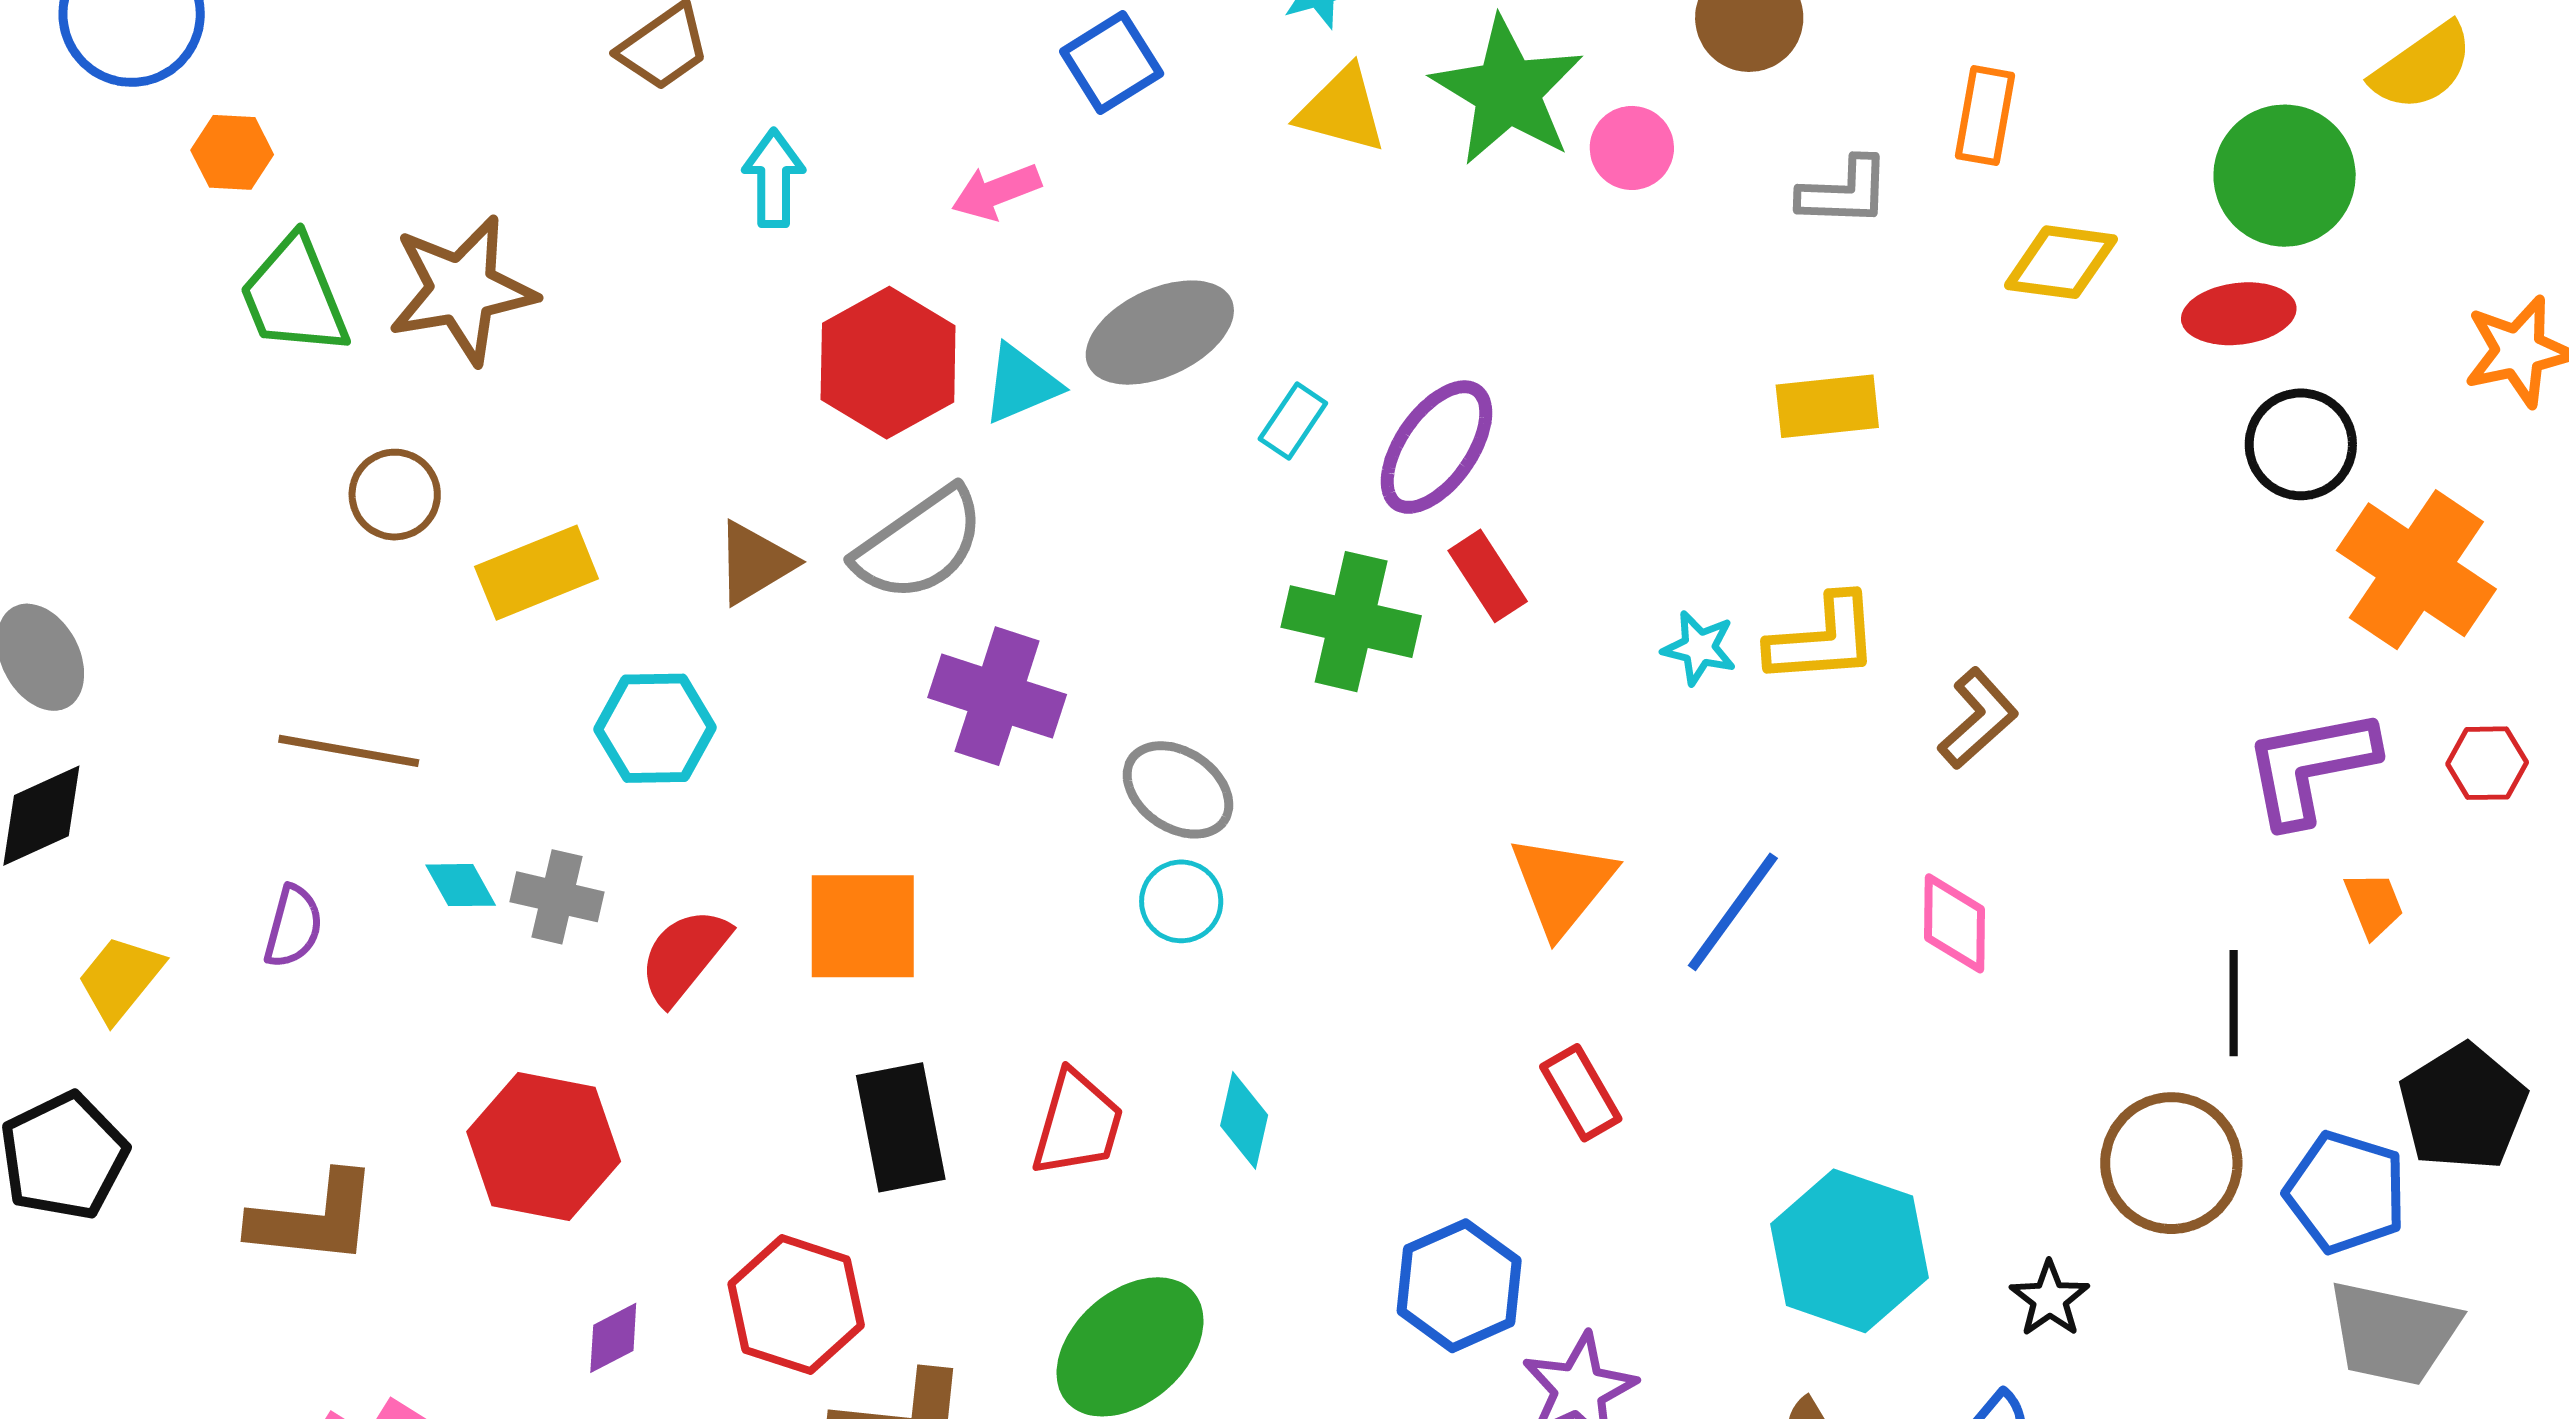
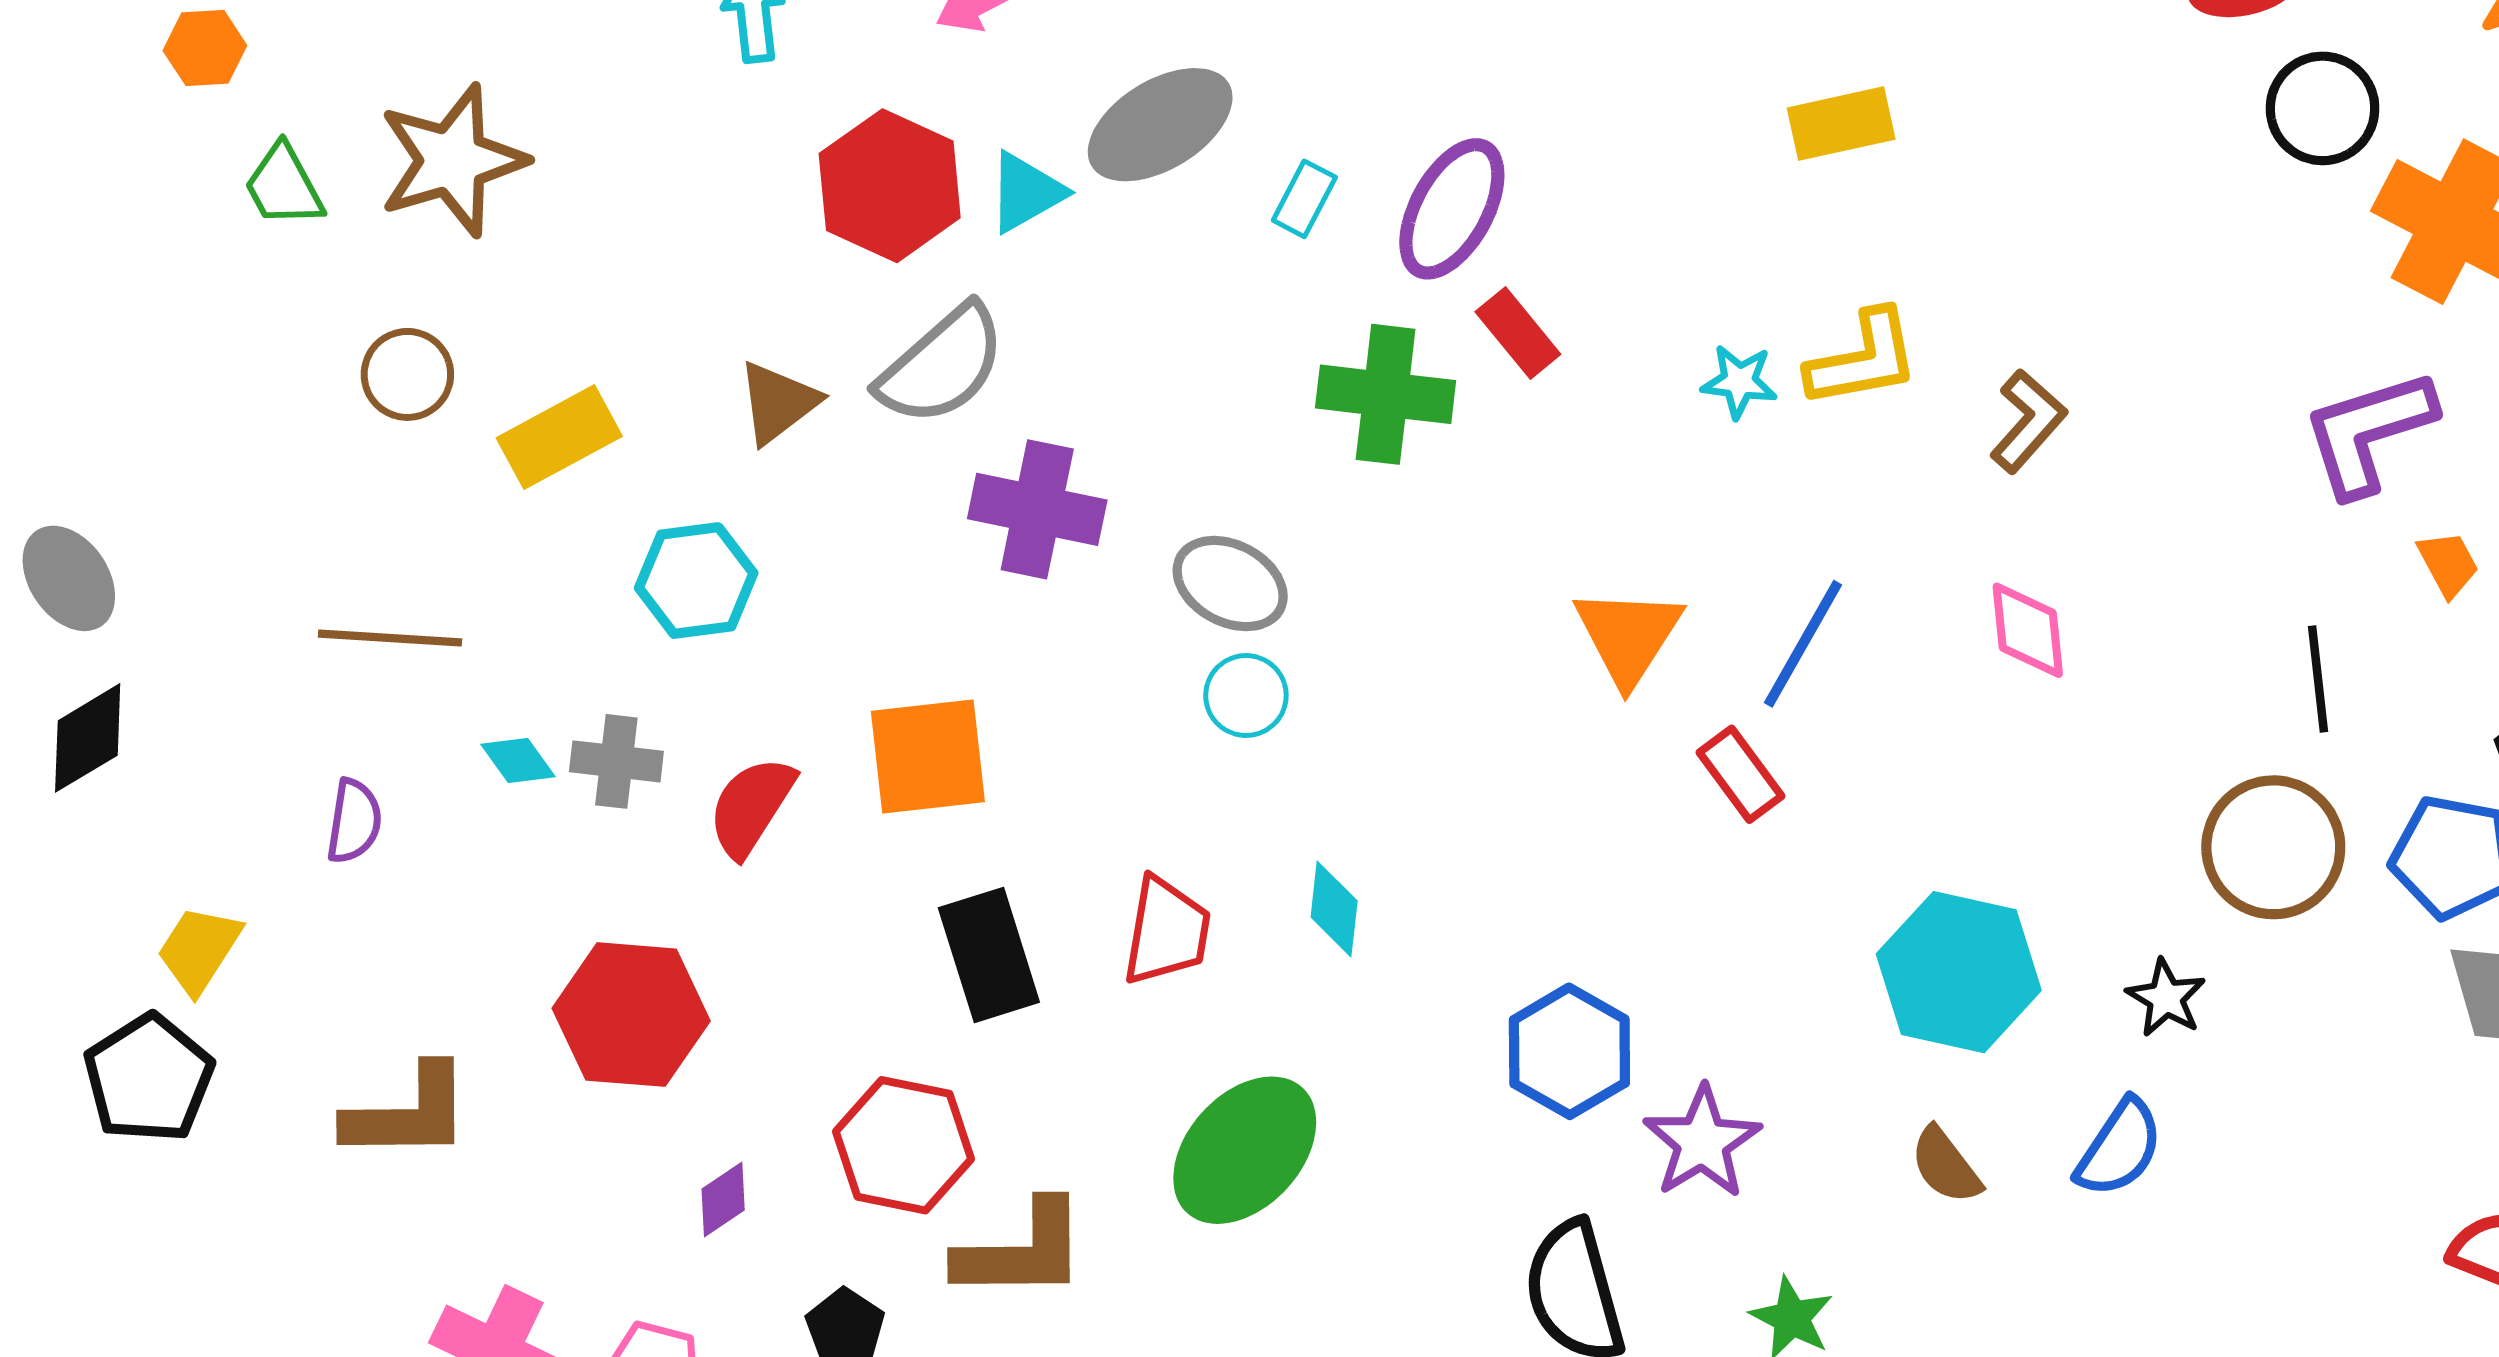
green trapezoid: (294, 296) -> (284, 186), size x0.7
yellow trapezoid: (120, 979) -> (199, 949), moved
red rectangle: (1581, 1093) -> (1740, 774), moved

